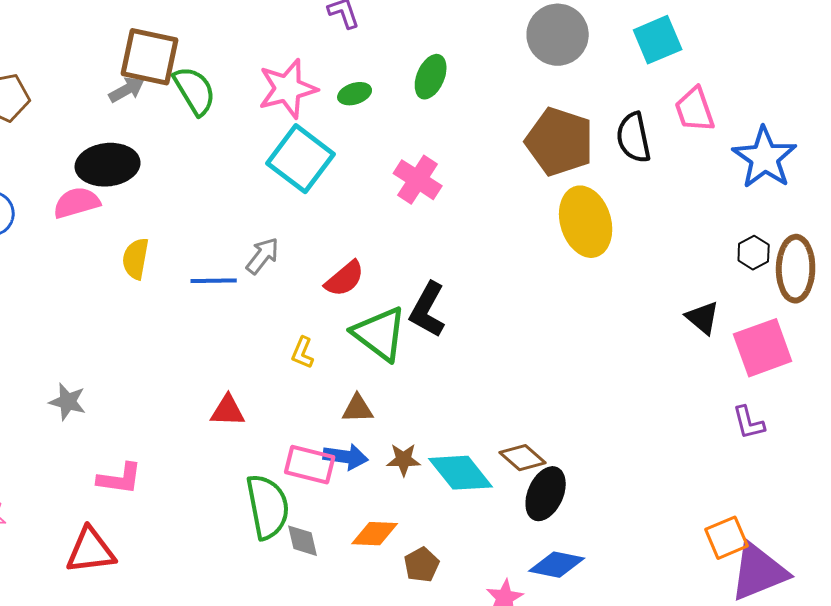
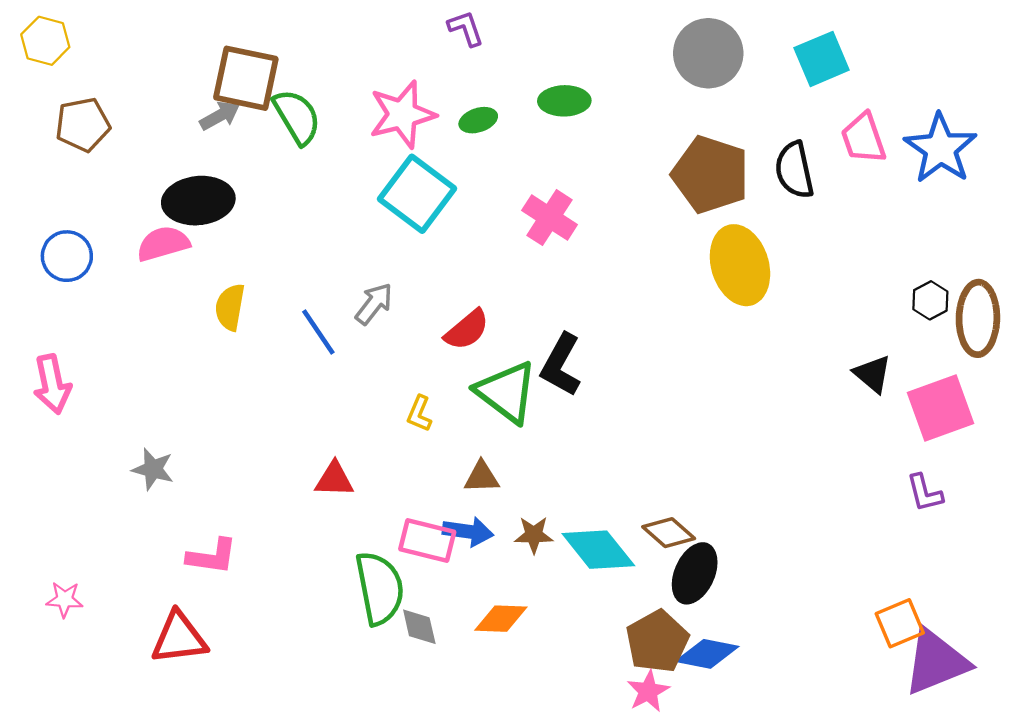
green ellipse: (431, 77) -> (564, 101), turned 66
blue star: (765, 158) -> (941, 148), moved
blue line: (214, 281) -> (318, 332), turned 57
brown pentagon: (422, 565) -> (657, 641), moved, size x1.6

